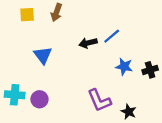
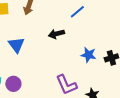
blue line: (112, 36) -> (77, 12), moved

